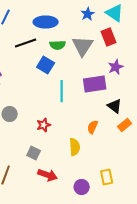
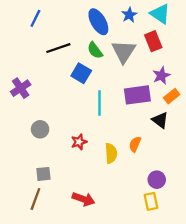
blue ellipse: (46, 22) -> (98, 22), moved, turned 60
green semicircle: (58, 45) -> (95, 50), turned 56
orange rectangle: (125, 125) -> (172, 96), moved
yellow semicircle: (75, 147) -> (111, 153), moved
gray square: (34, 153) -> (43, 174), moved, turned -32
purple circle: (82, 187) -> (157, 180), moved

